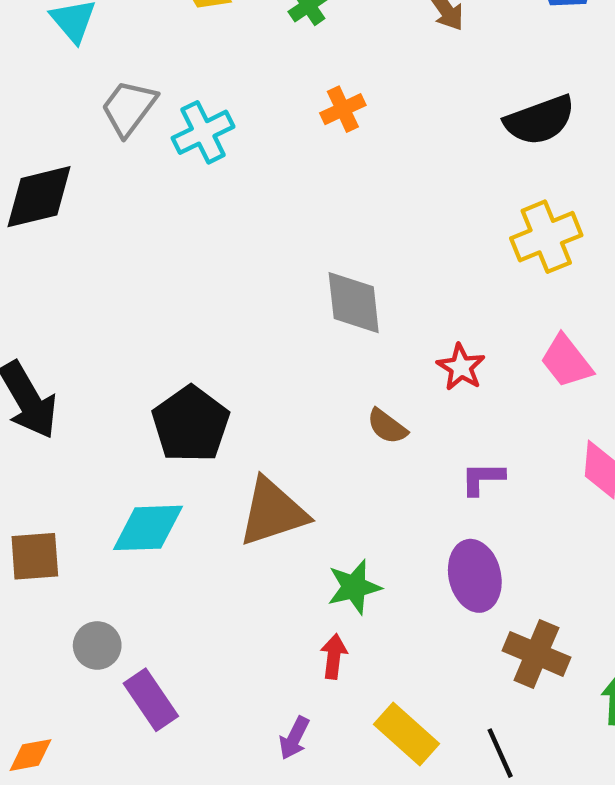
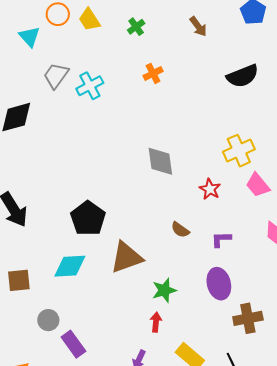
yellow cross: (546, 237) -> (239, 151), moved
brown semicircle: (387, 426) -> (180, 230), moved
brown cross: (536, 654) -> (248, 318), turned -32

